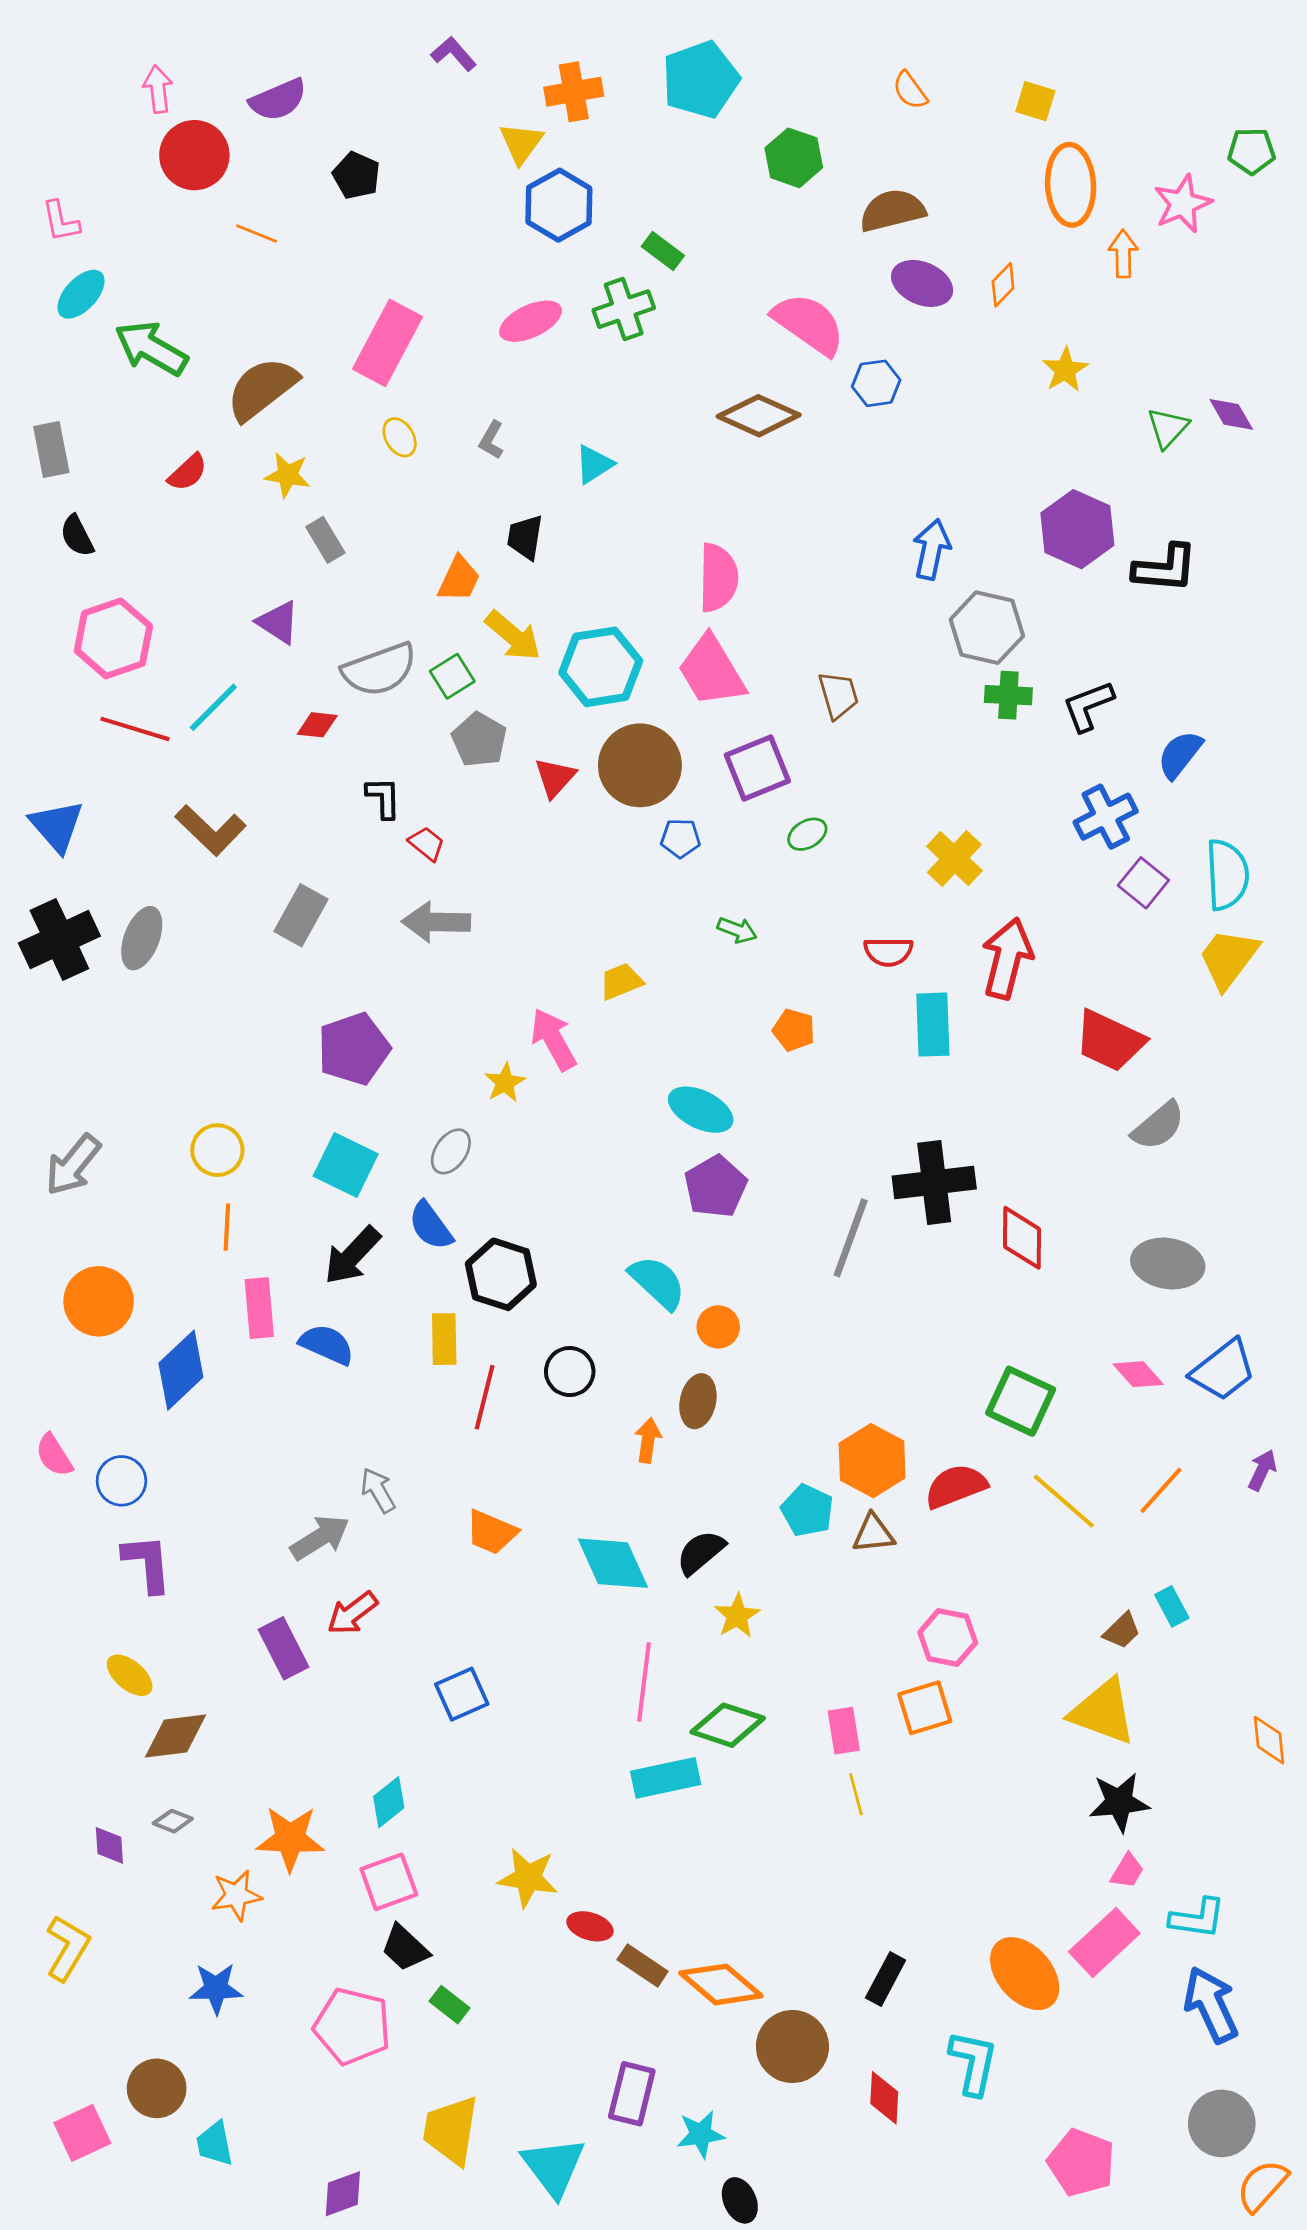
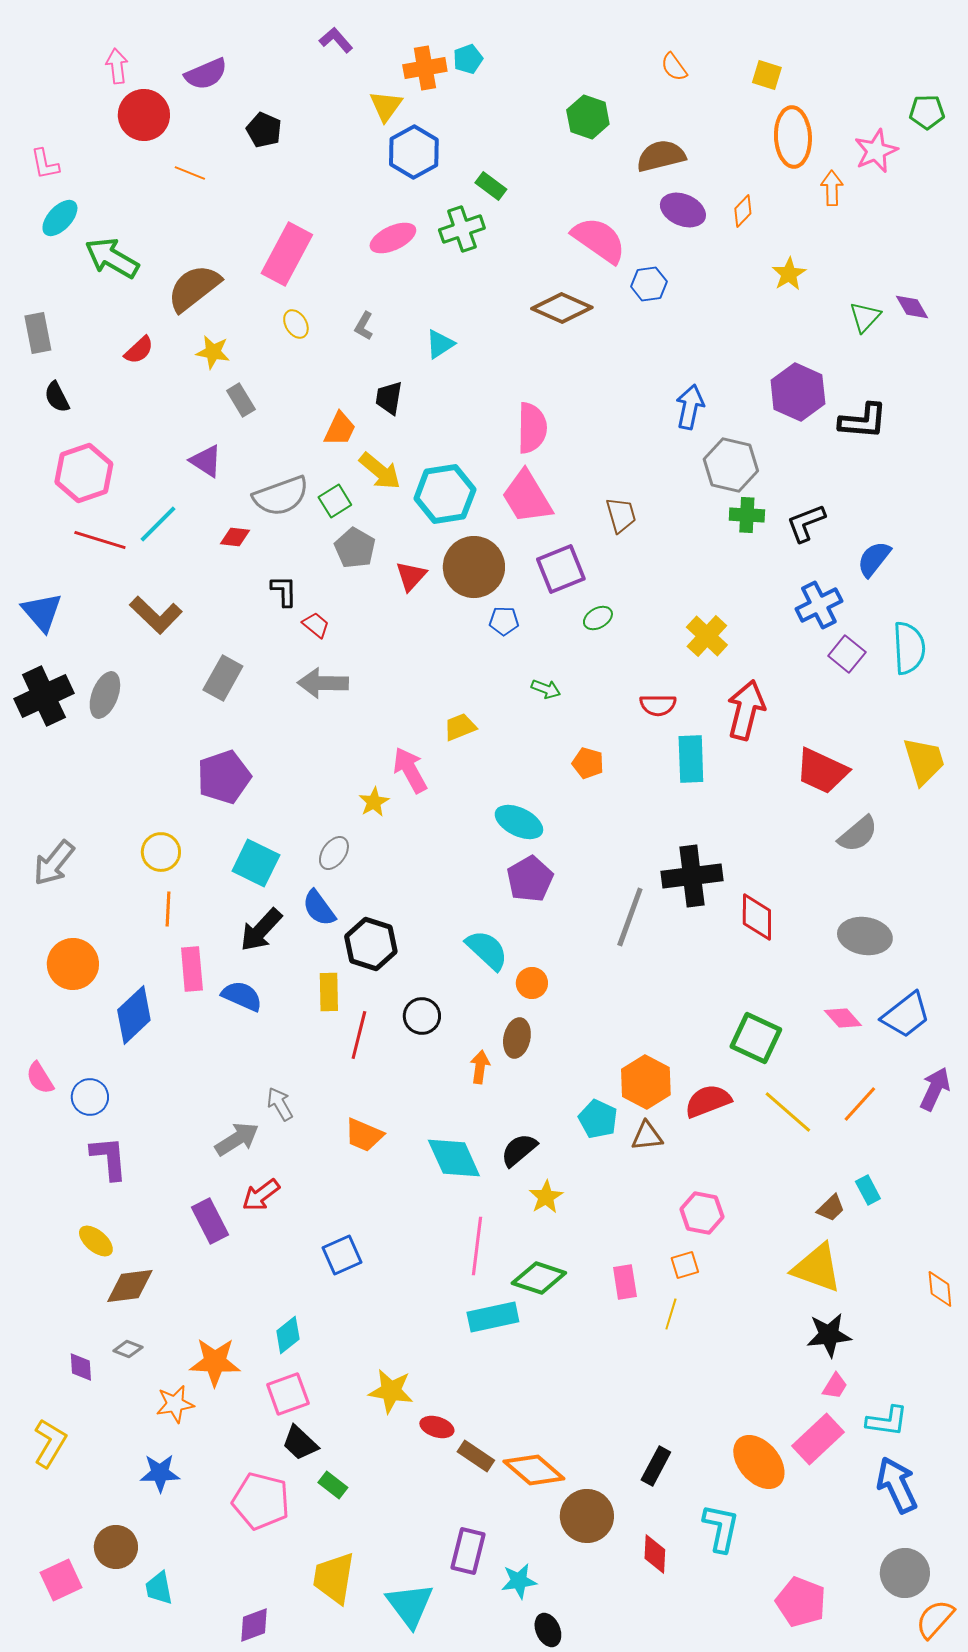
cyan pentagon: (701, 80) -> (468, 59), moved, size x0.5
yellow trapezoid: (1229, 958) -> (924, 761), moved, turned 126
purple pentagon: (354, 1049) -> (224, 777), moved
purple arrow: (1262, 1470) -> (935, 1089), size x1.4
orange square: (925, 1708) -> (685, 1265), size x0.7
yellow line: (856, 1794) -> (671, 1314), moved, turned 32

